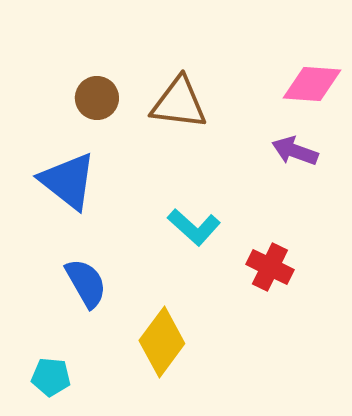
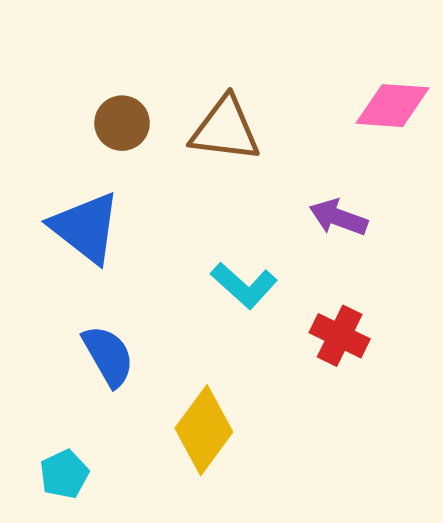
purple arrow: (295, 151) -> (338, 217), moved
cyan pentagon: (51, 377) -> (64, 474), turned -30

